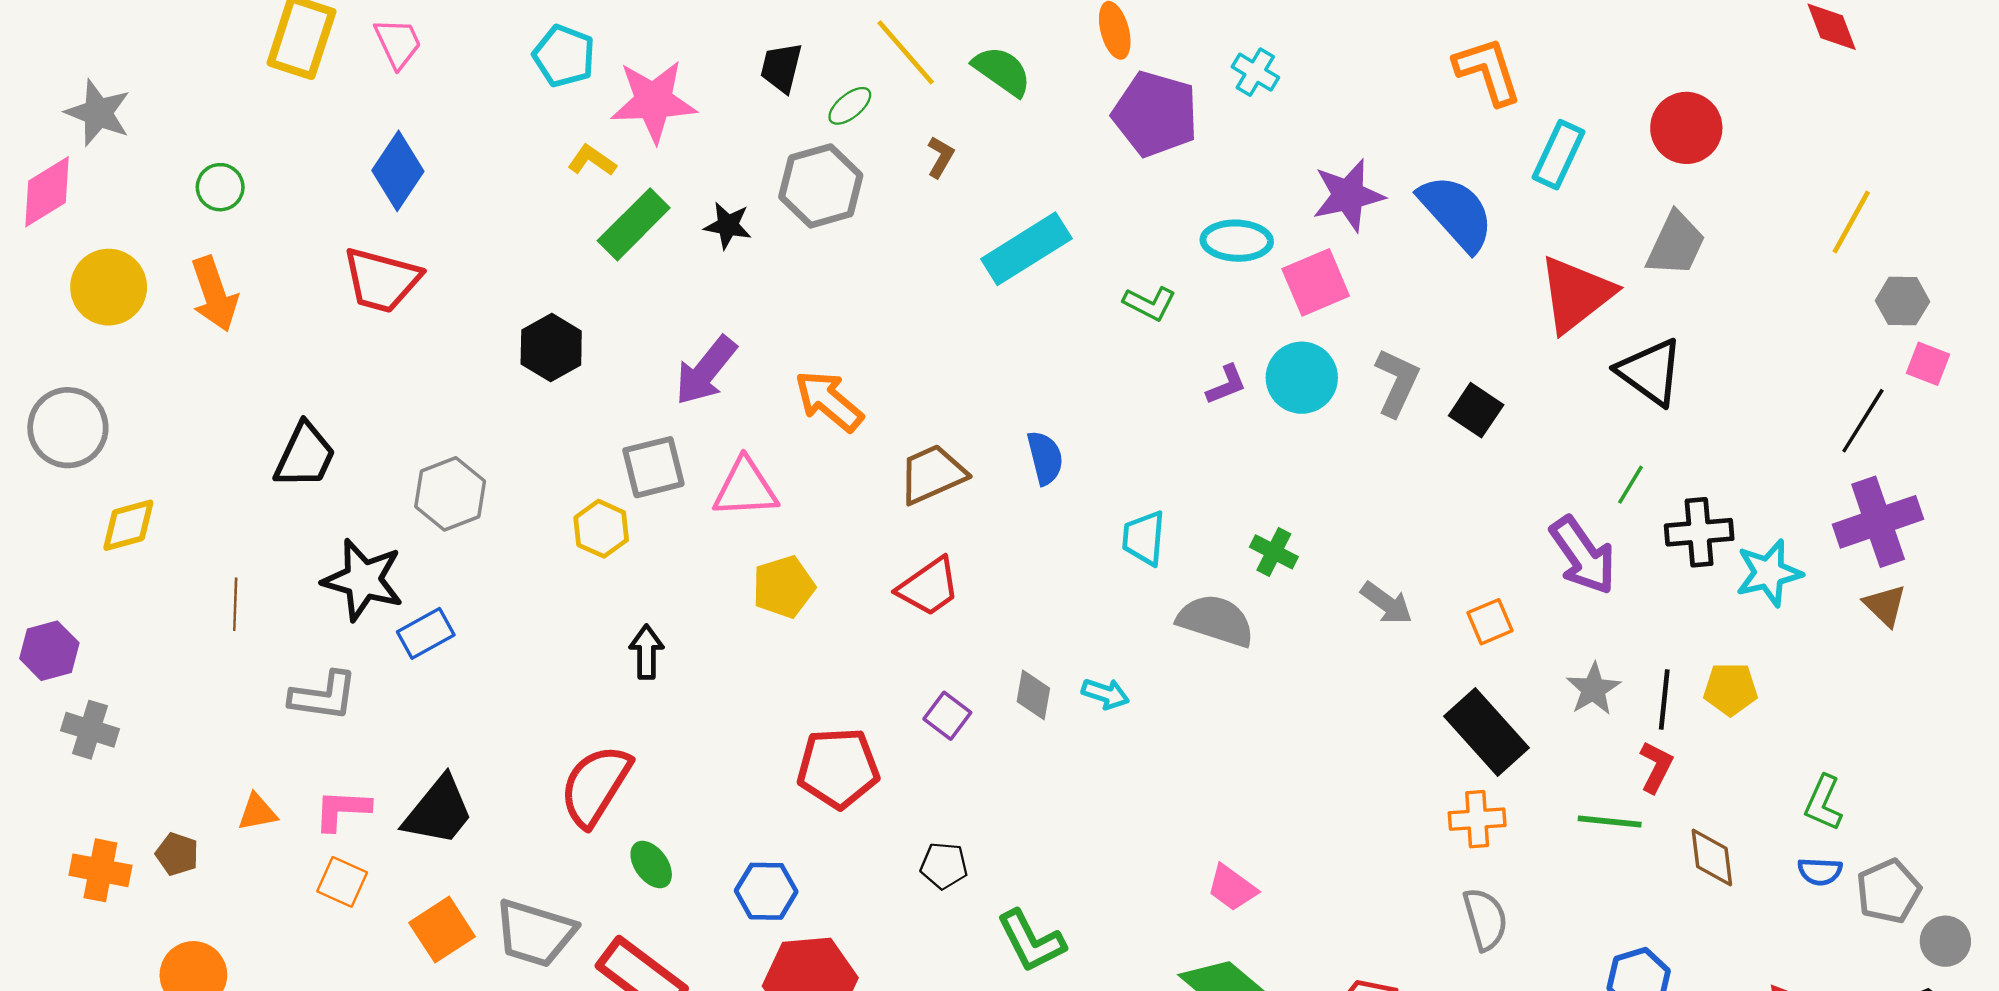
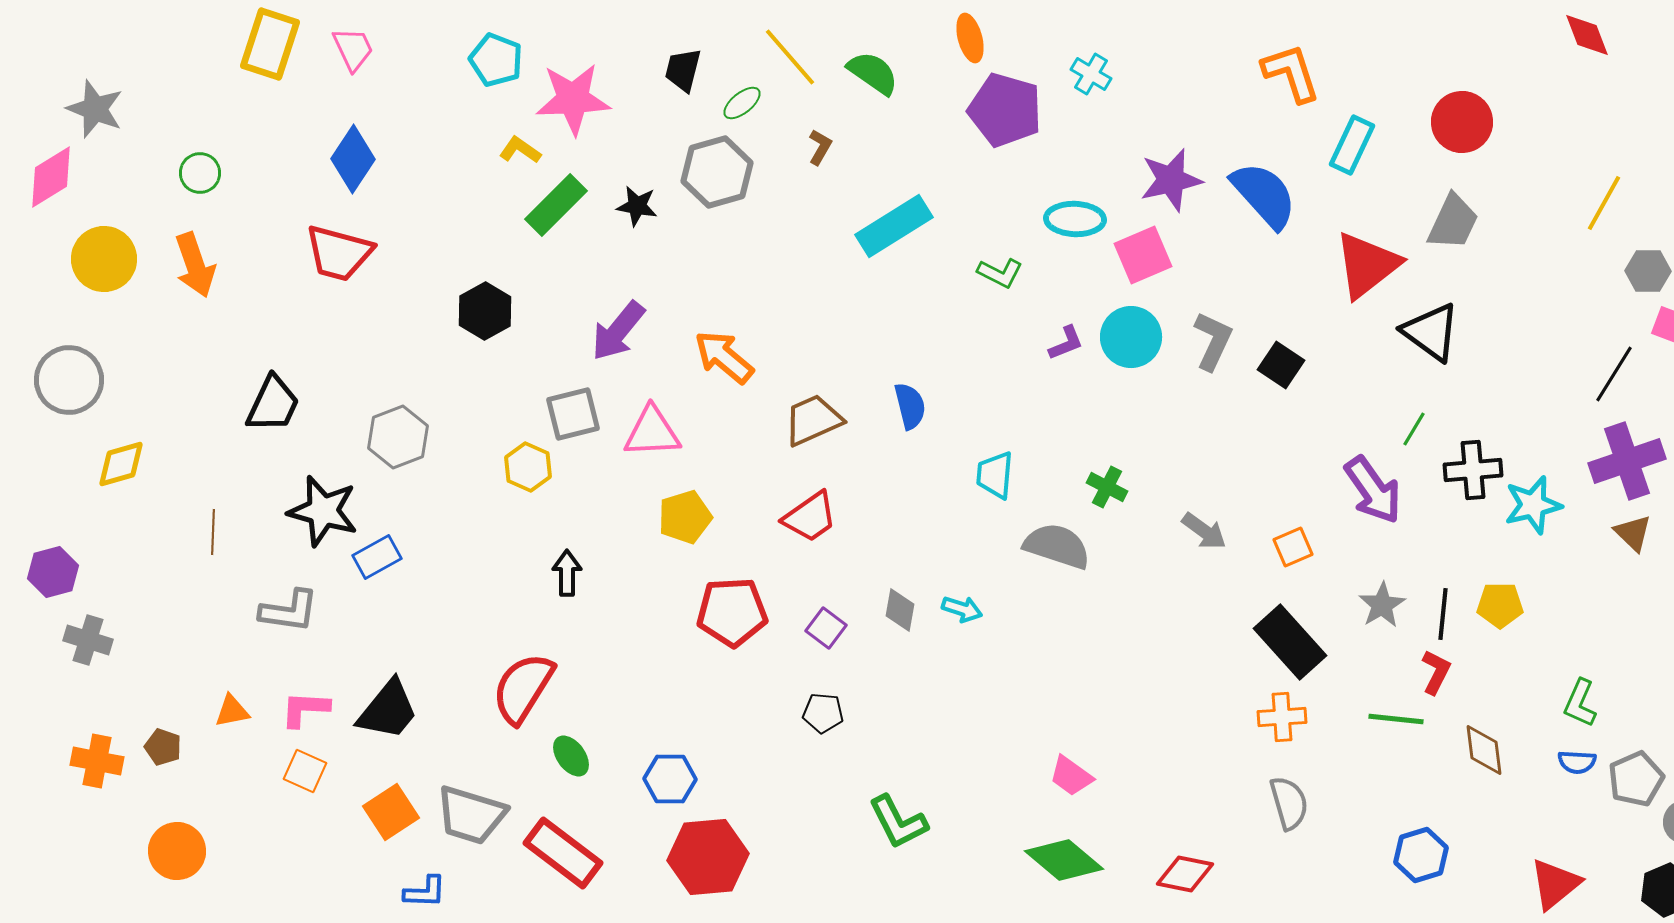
red pentagon: (838, 768) -> (732, 612), moved
black pentagon: (944, 866) -> (823, 713), moved

